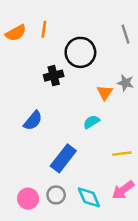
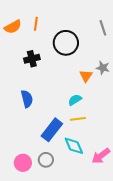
black cross: (54, 76) -> (32, 59), moved
blue semicircle: (33, 121) -> (27, 99), turned -54
yellow line: (122, 154) -> (78, 119), moved
cyan diamond: (89, 197) -> (74, 146), moved

